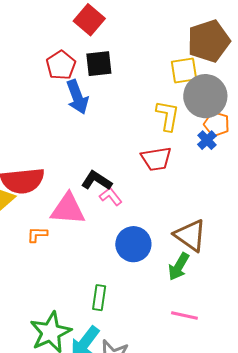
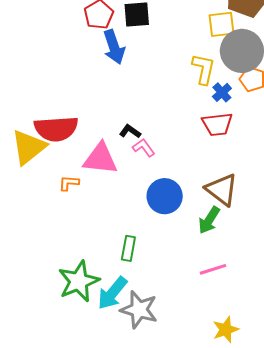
blue cross: (207, 140) -> (222, 92), moved
red trapezoid: (156, 159) -> (217, 124), moved
black L-shape: (97, 181) -> (130, 131), size x0.7
pink line: (184, 315) -> (213, 269), turned -32

